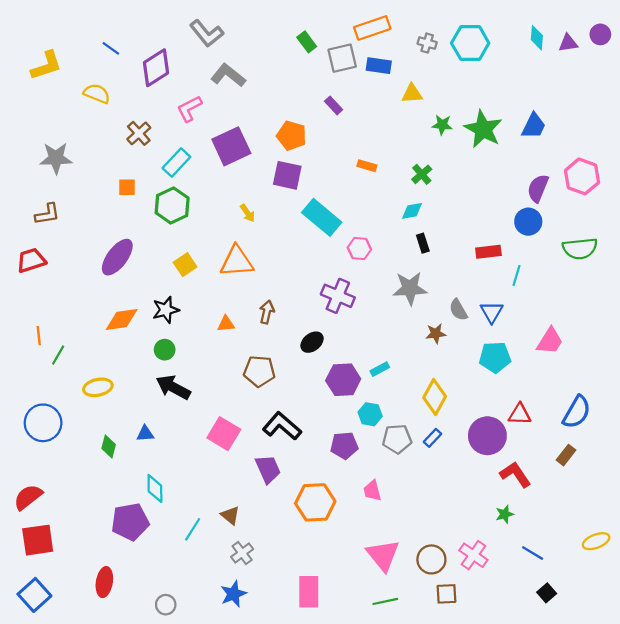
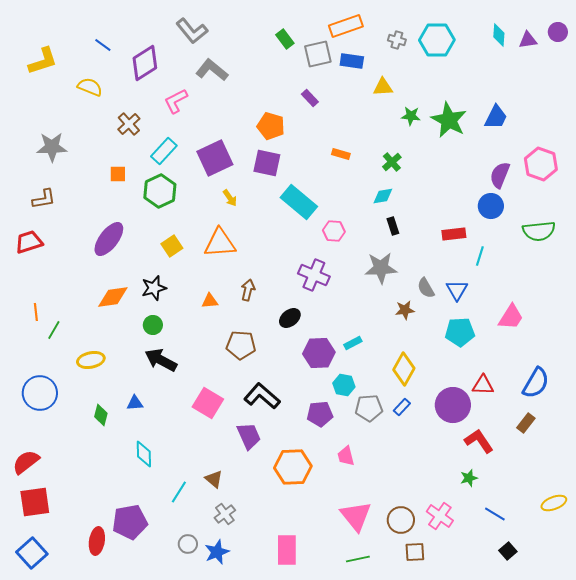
purple square: (231, 146) -> (215, 158), moved
purple pentagon: (130, 522) -> (130, 522), moved
gray circle: (166, 605) -> (188, 544), moved

